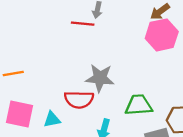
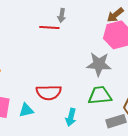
gray star: (100, 78) -> (99, 64), moved

